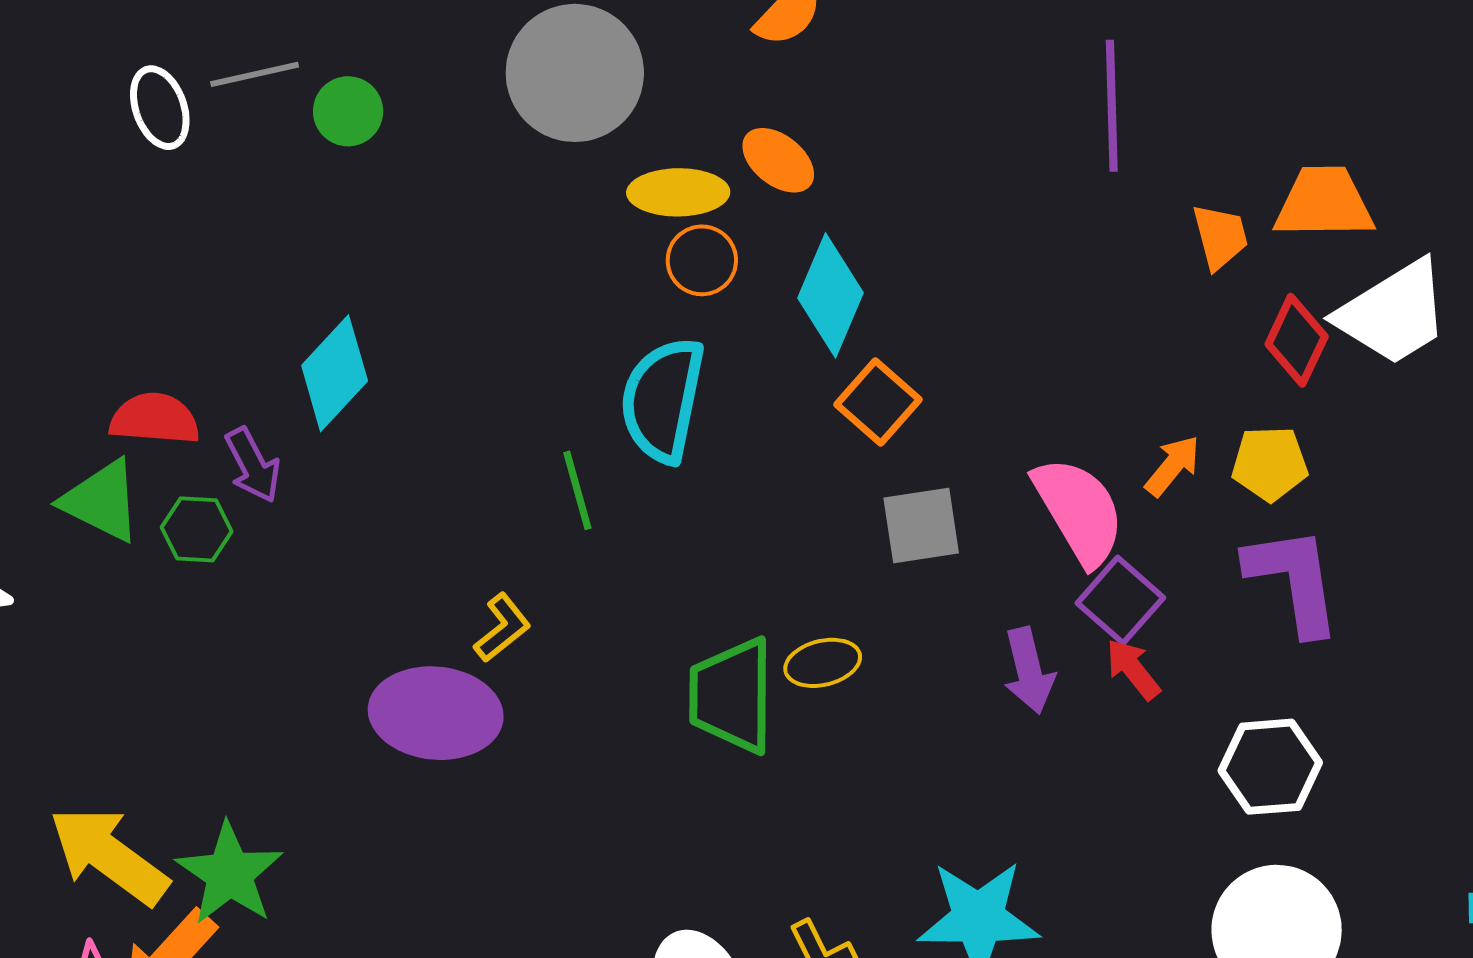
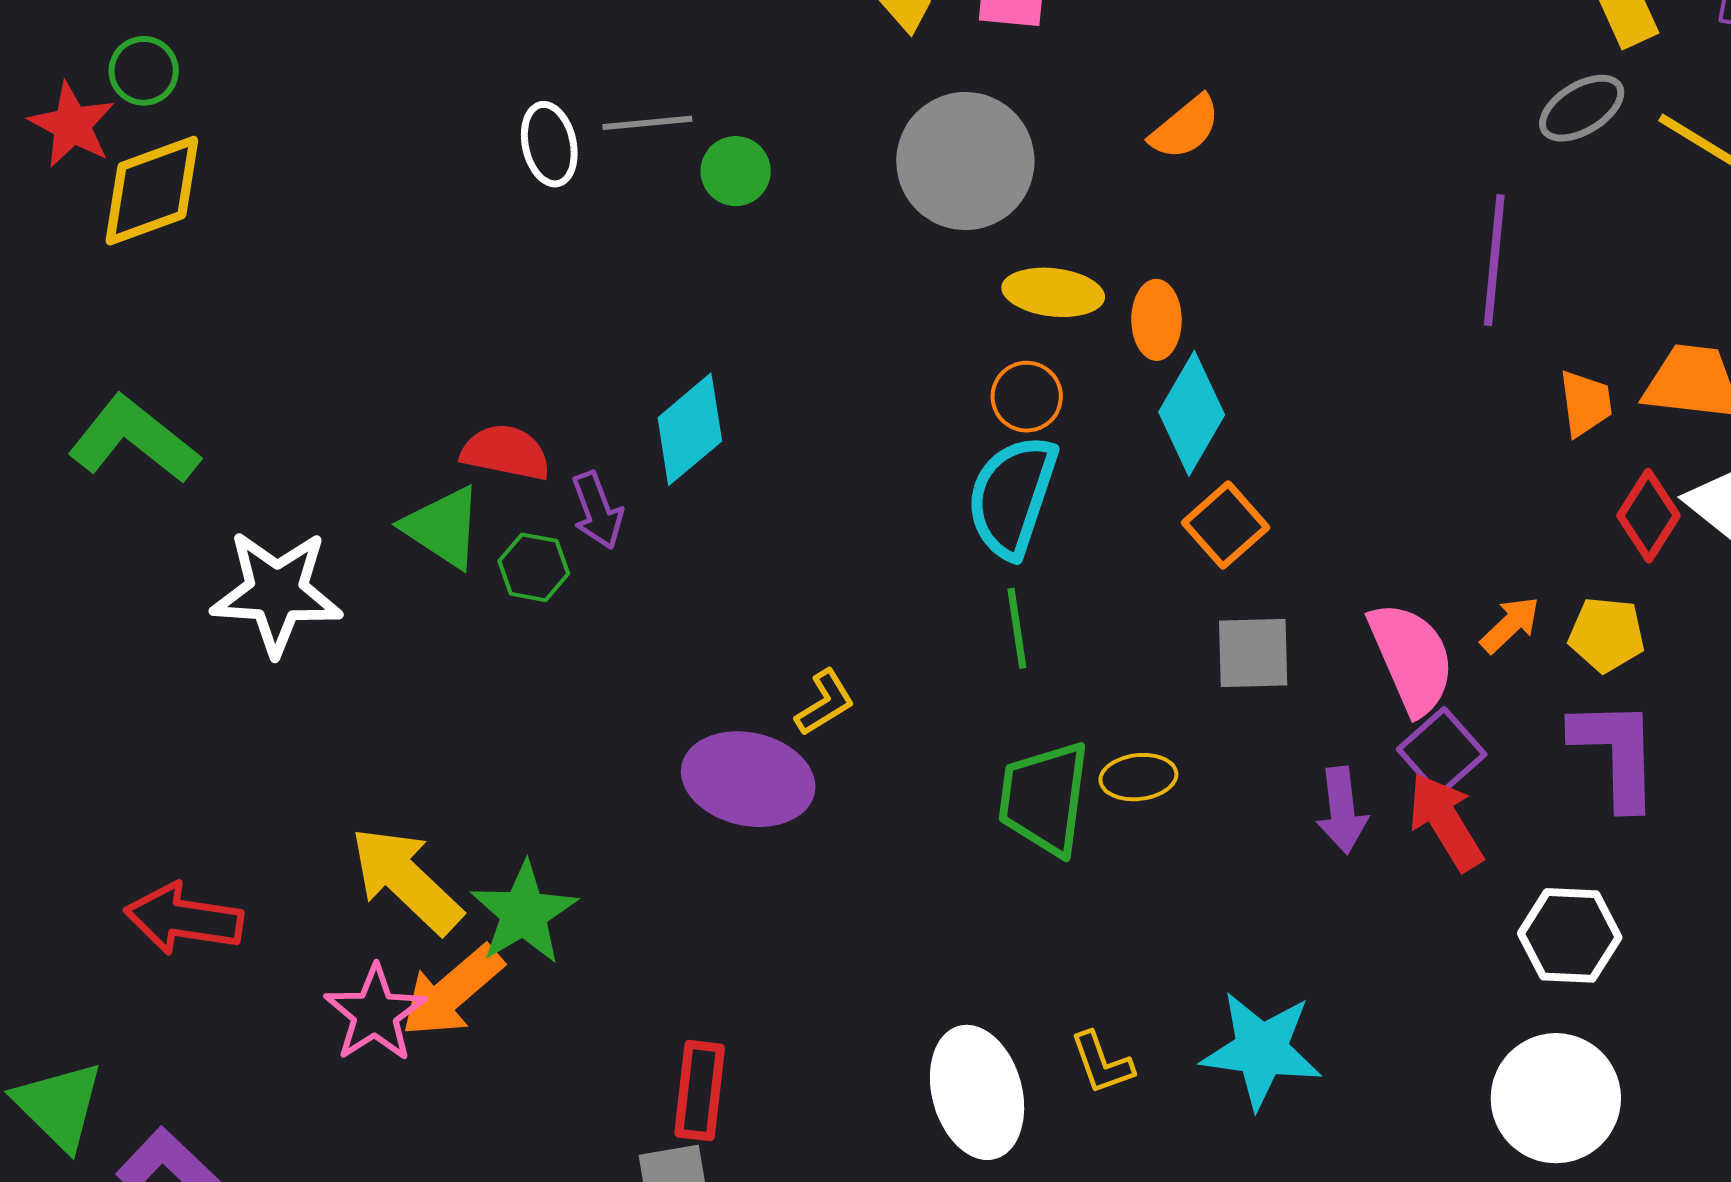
orange ellipse: (778, 160) -> (1156, 320), moved, turned 44
orange circle: (702, 260) -> (1027, 397), moved
green line: (577, 490) -> (1017, 628), moved
red arrow: (1133, 669) -> (1446, 822), size x1.5

